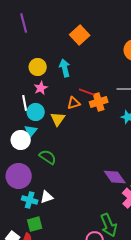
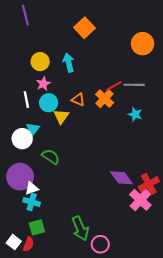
red line: (87, 92) -> (114, 86), moved, turned -49
orange cross: (99, 102) -> (105, 99), turned -30
orange triangle: (74, 103) -> (78, 100), turned 40
cyan circle: (36, 112) -> (49, 103), moved
white triangle: (47, 197) -> (32, 188), moved
green arrow: (109, 225) -> (80, 228), moved

